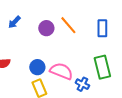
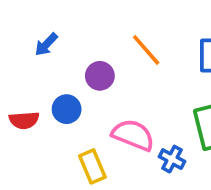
purple circle: (46, 28) -> (100, 76), moved
blue circle: (37, 67) -> (67, 109), moved

